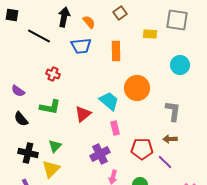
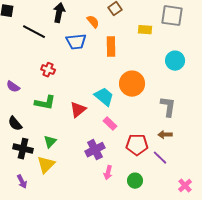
orange semicircle: (89, 22) -> (93, 22), moved
black semicircle: (21, 119) -> (15, 124), moved
pink rectangle: (115, 128) -> (110, 124), turned -32

